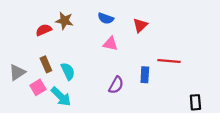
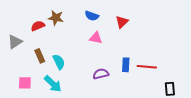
red line: (169, 61) -> (147, 67), moved
gray triangle: (17, 72) -> (15, 42), moved
purple semicircle: (116, 85) -> (101, 74), turned -133
pink square: (38, 87) -> (25, 83), moved, turned 32

